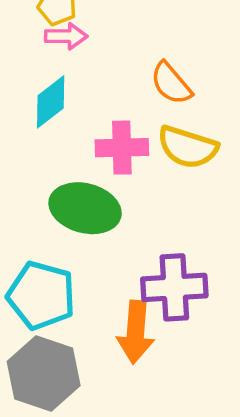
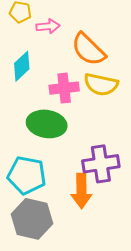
pink arrow: (66, 36) -> (48, 26), moved
orange semicircle: (171, 83) -> (88, 49), size x1.4

